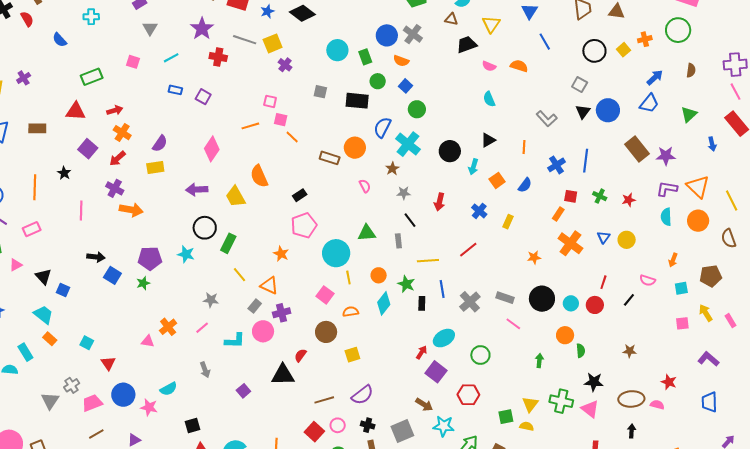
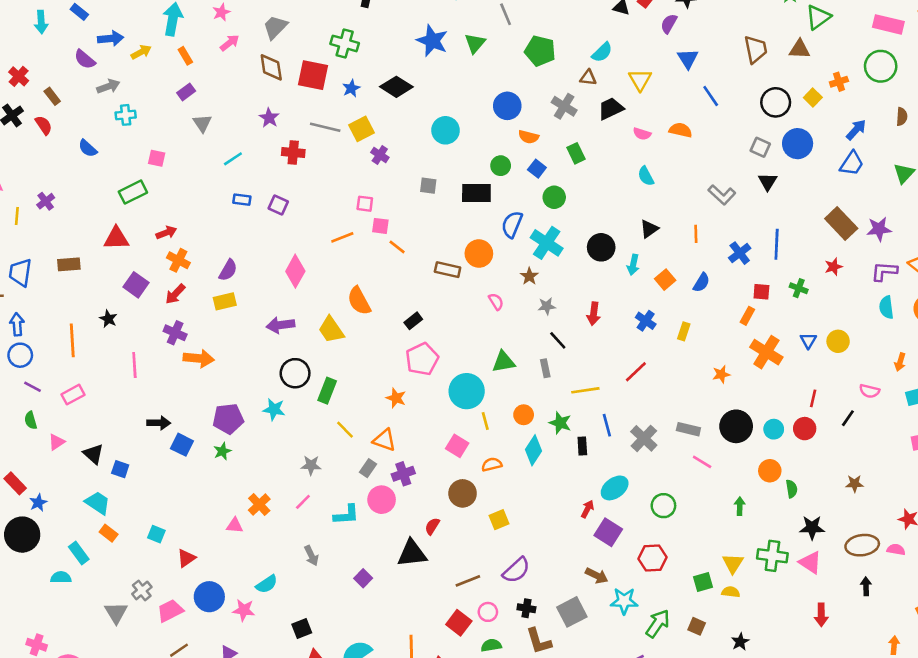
purple star: (202, 29) -> (269, 118), size x0.7
gray cross: (413, 34) -> (564, 106), moved
green rectangle: (365, 57) -> (576, 153), moved
pink square: (133, 62) -> (157, 158), moved
blue circle: (608, 110) -> (798, 144), moved
red star: (629, 200) -> (833, 267), moved
red triangle: (108, 363) -> (186, 558), turned 35

